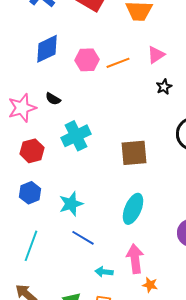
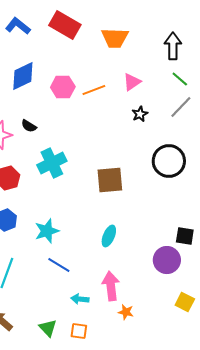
cyan ellipse: (133, 209) -> (109, 236), size x0.7

